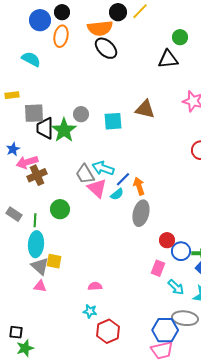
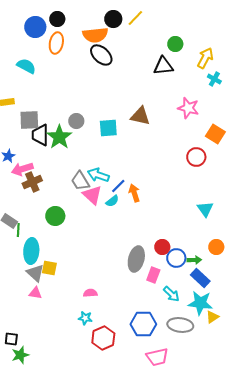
gray ellipse: (141, 213) -> (136, 259), moved
green line: (35, 220) -> (18, 230), moved
blue hexagon: (165, 330) -> (143, 324), moved

